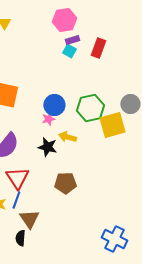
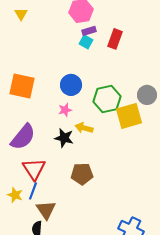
blue circle: (54, 105) -> (71, 85), moved

